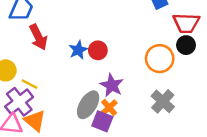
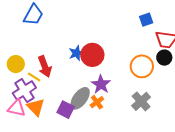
red arrow: (38, 37) -> (45, 66), moved
red circle: (98, 50) -> (92, 55), size x1.5
purple square: (102, 121) -> (66, 110), moved

